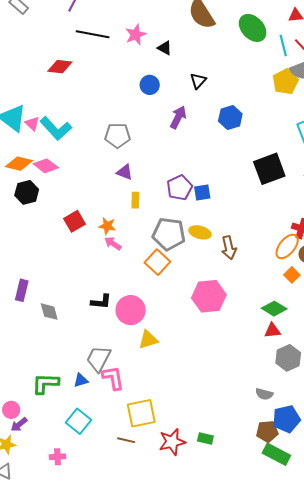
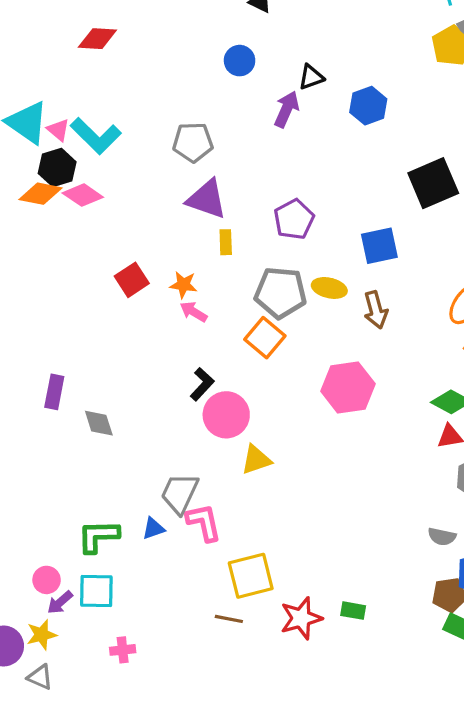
black triangle: (198, 81) -> (311, 77), moved, turned 30
purple triangle: (125, 172) -> (207, 199), size x1.6
black hexagon: (27, 192) -> (57, 168), moved
blue square: (202, 192) -> (379, 246), moved, size x1.4
black L-shape: (101, 302) -> (202, 384), moved, turned -50
cyan square: (78, 421) -> (96, 591), moved, turned -35

